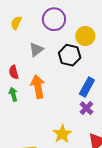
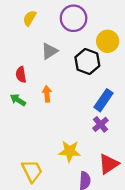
orange arrow: (38, 87) -> (47, 94), size x0.6
green arrow: (13, 94) -> (18, 100), turned -48
yellow star: (62, 134) -> (70, 151), turned 30

